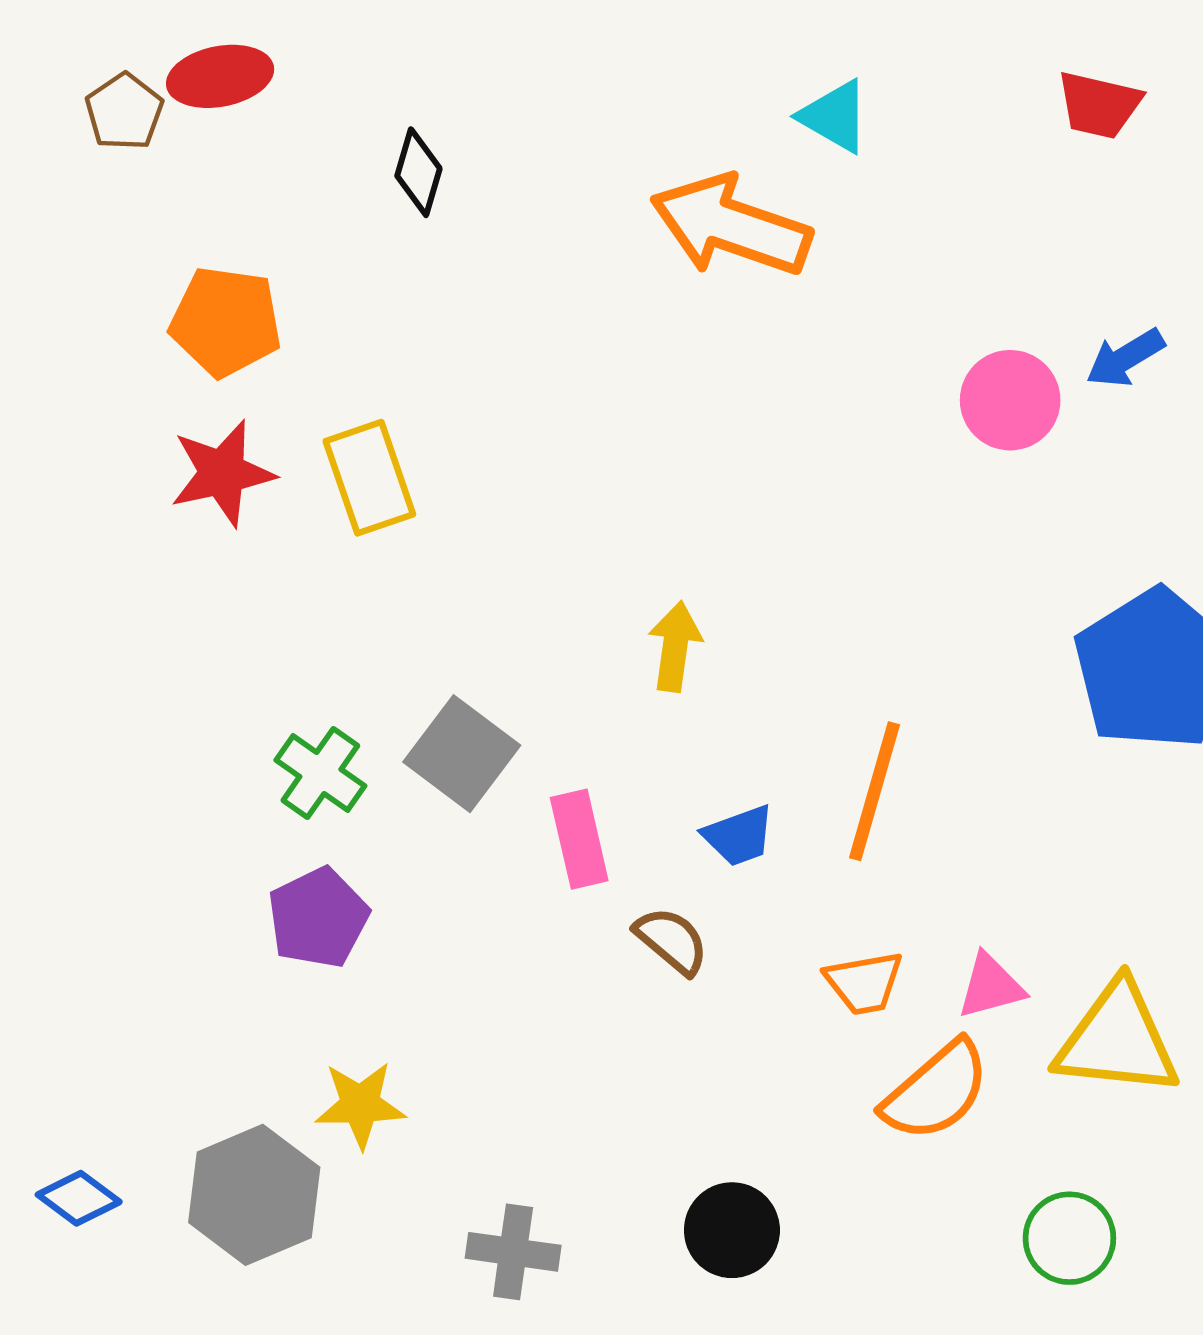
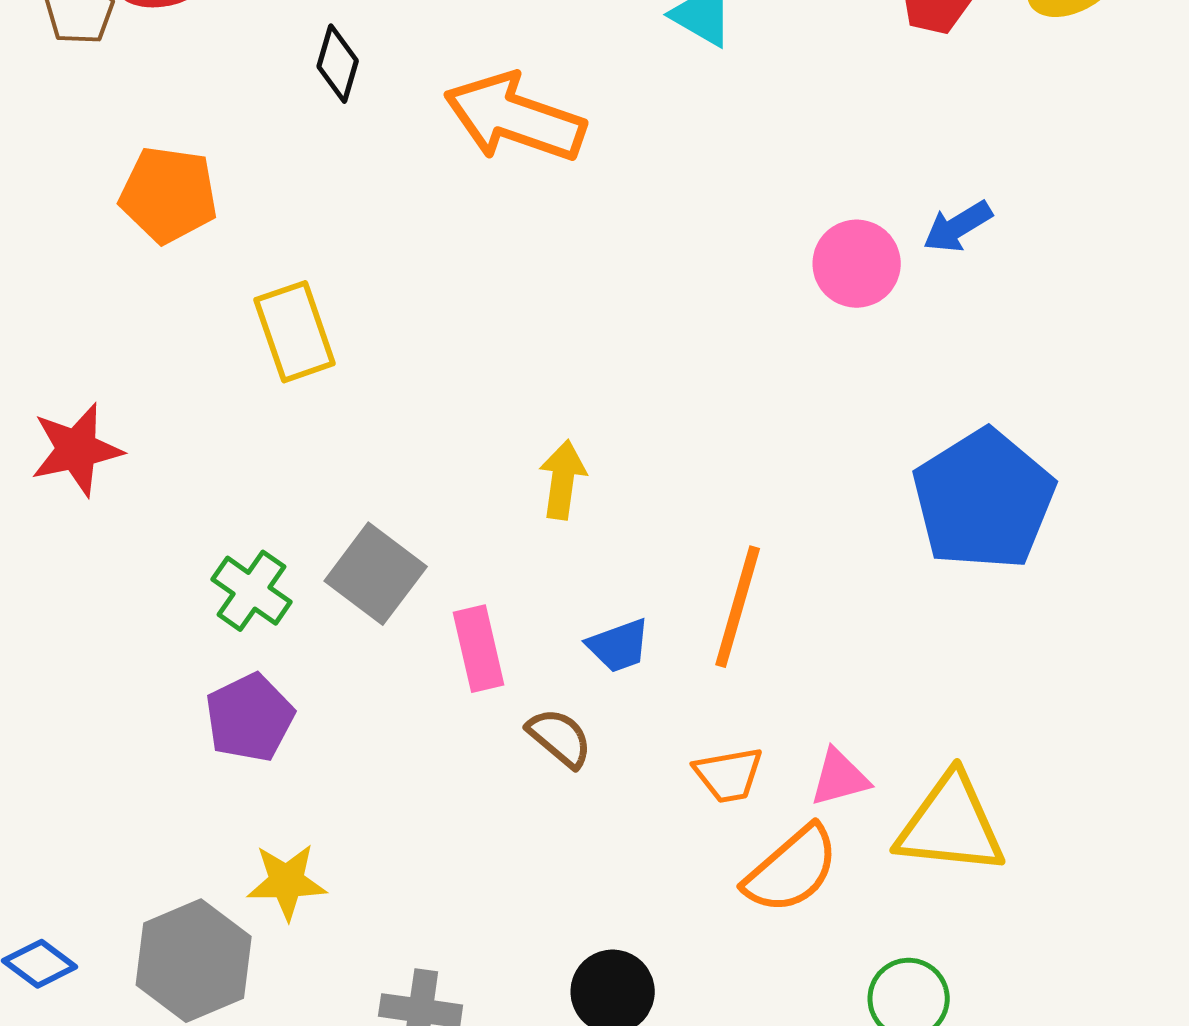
orange arrow: (731, 226) -> (515, 118), moved
red star: (222, 473) -> (77, 450), moved

